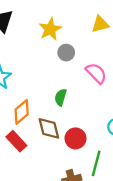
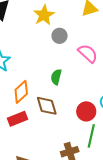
red circle: (75, 138) -> (86, 111), moved
red rectangle: (16, 141) -> (18, 119), turned -66

